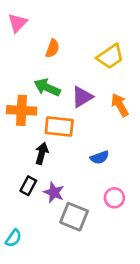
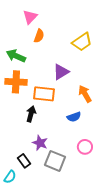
pink triangle: (17, 23) -> (30, 17), moved
green arrow: (47, 87) -> (16, 56), moved
orange arrow: (120, 105) -> (85, 94), moved
black rectangle: (28, 186) -> (24, 161), moved, turned -64

